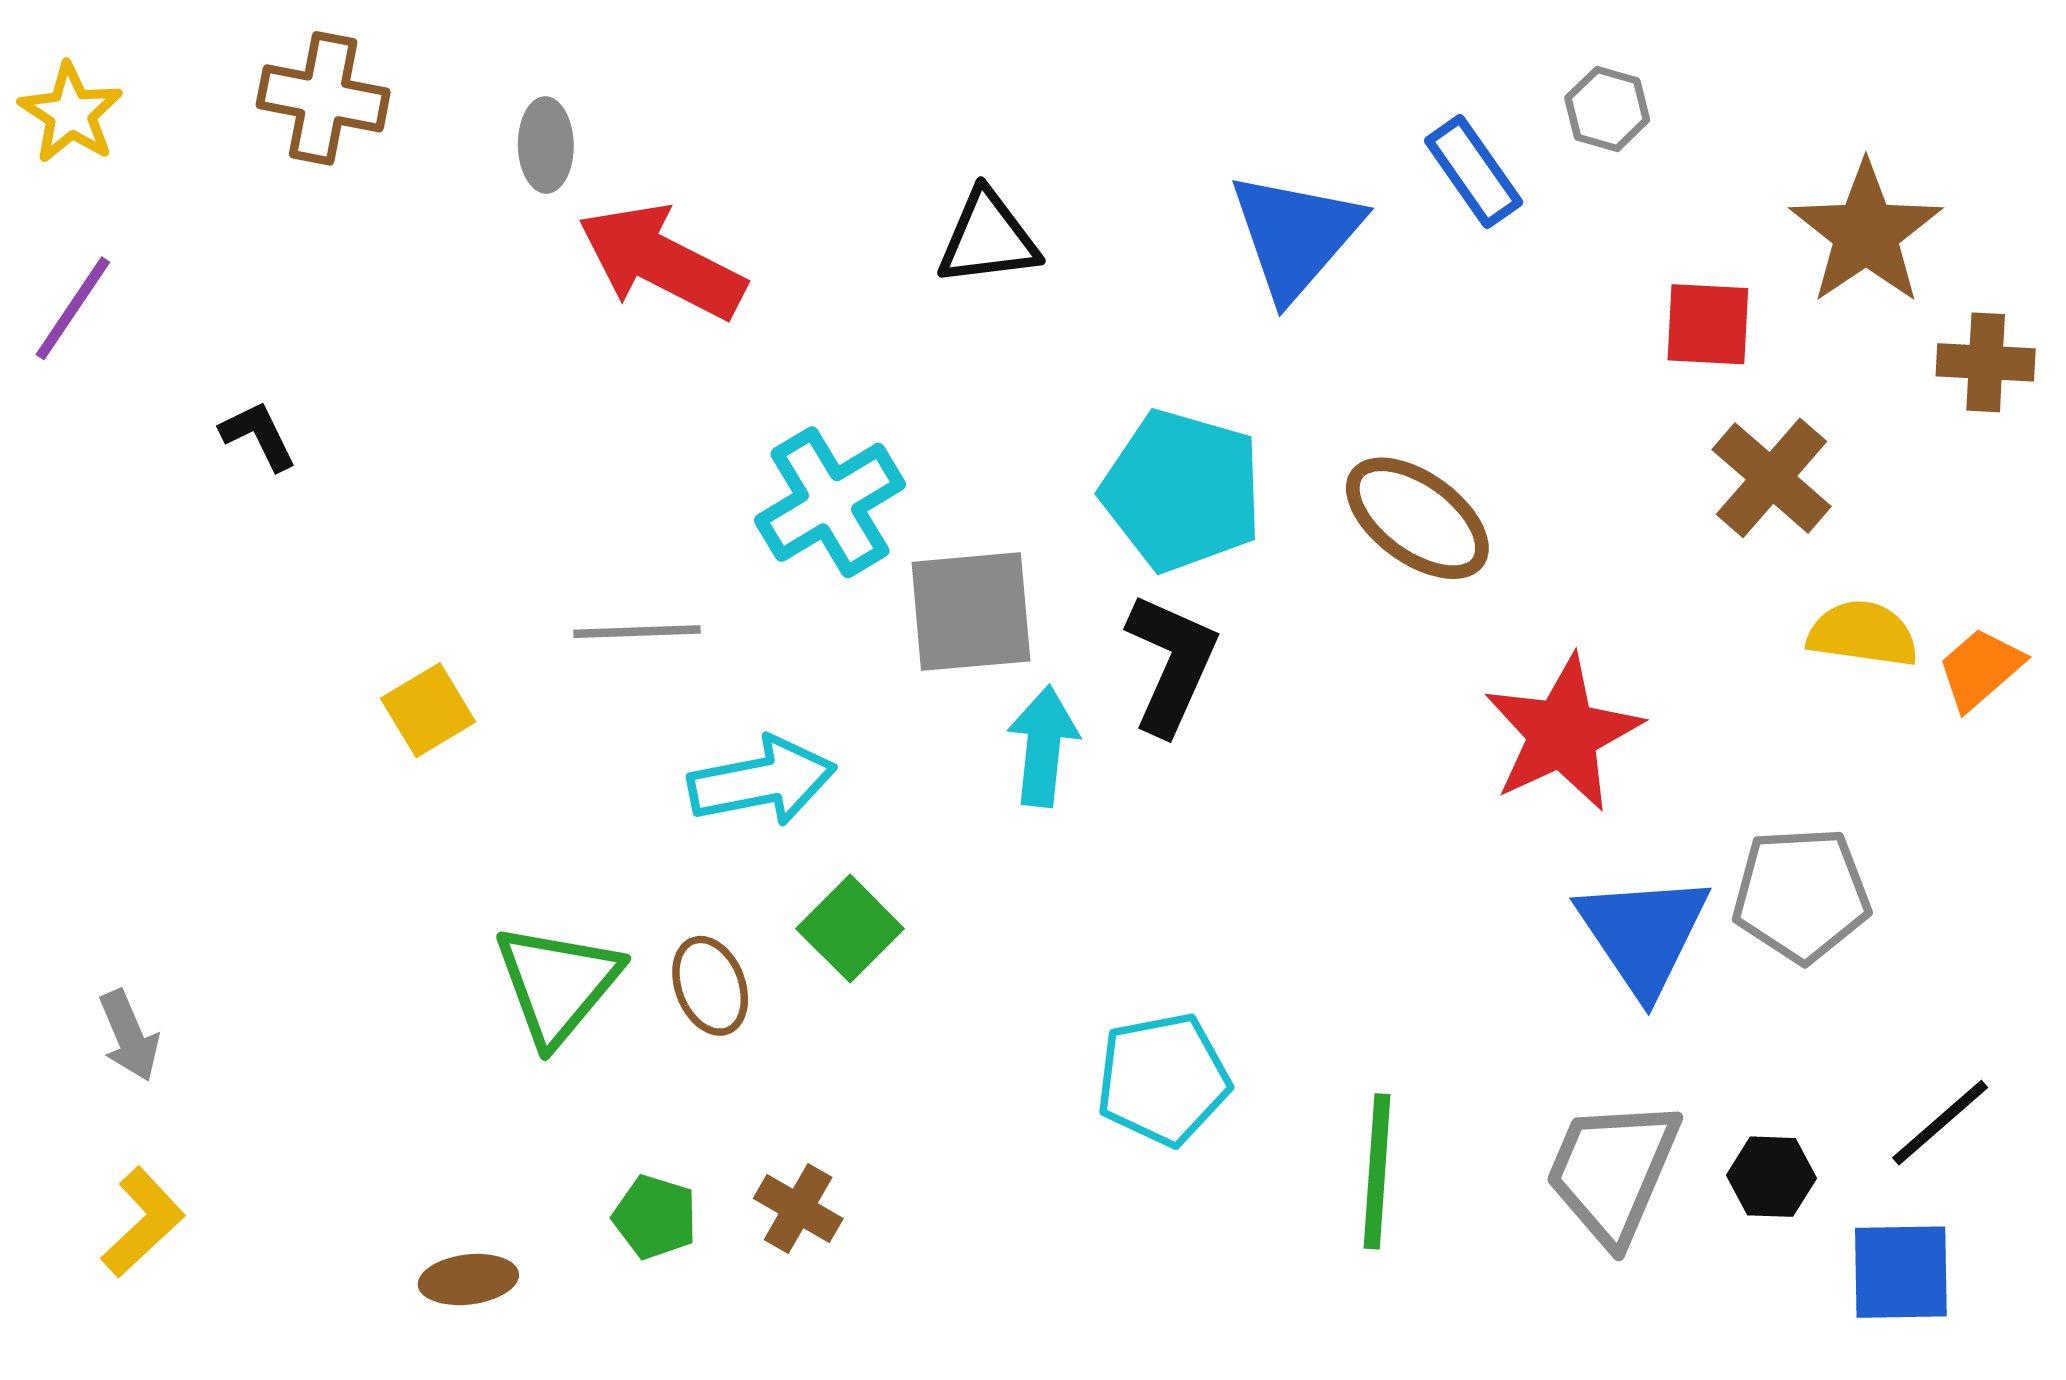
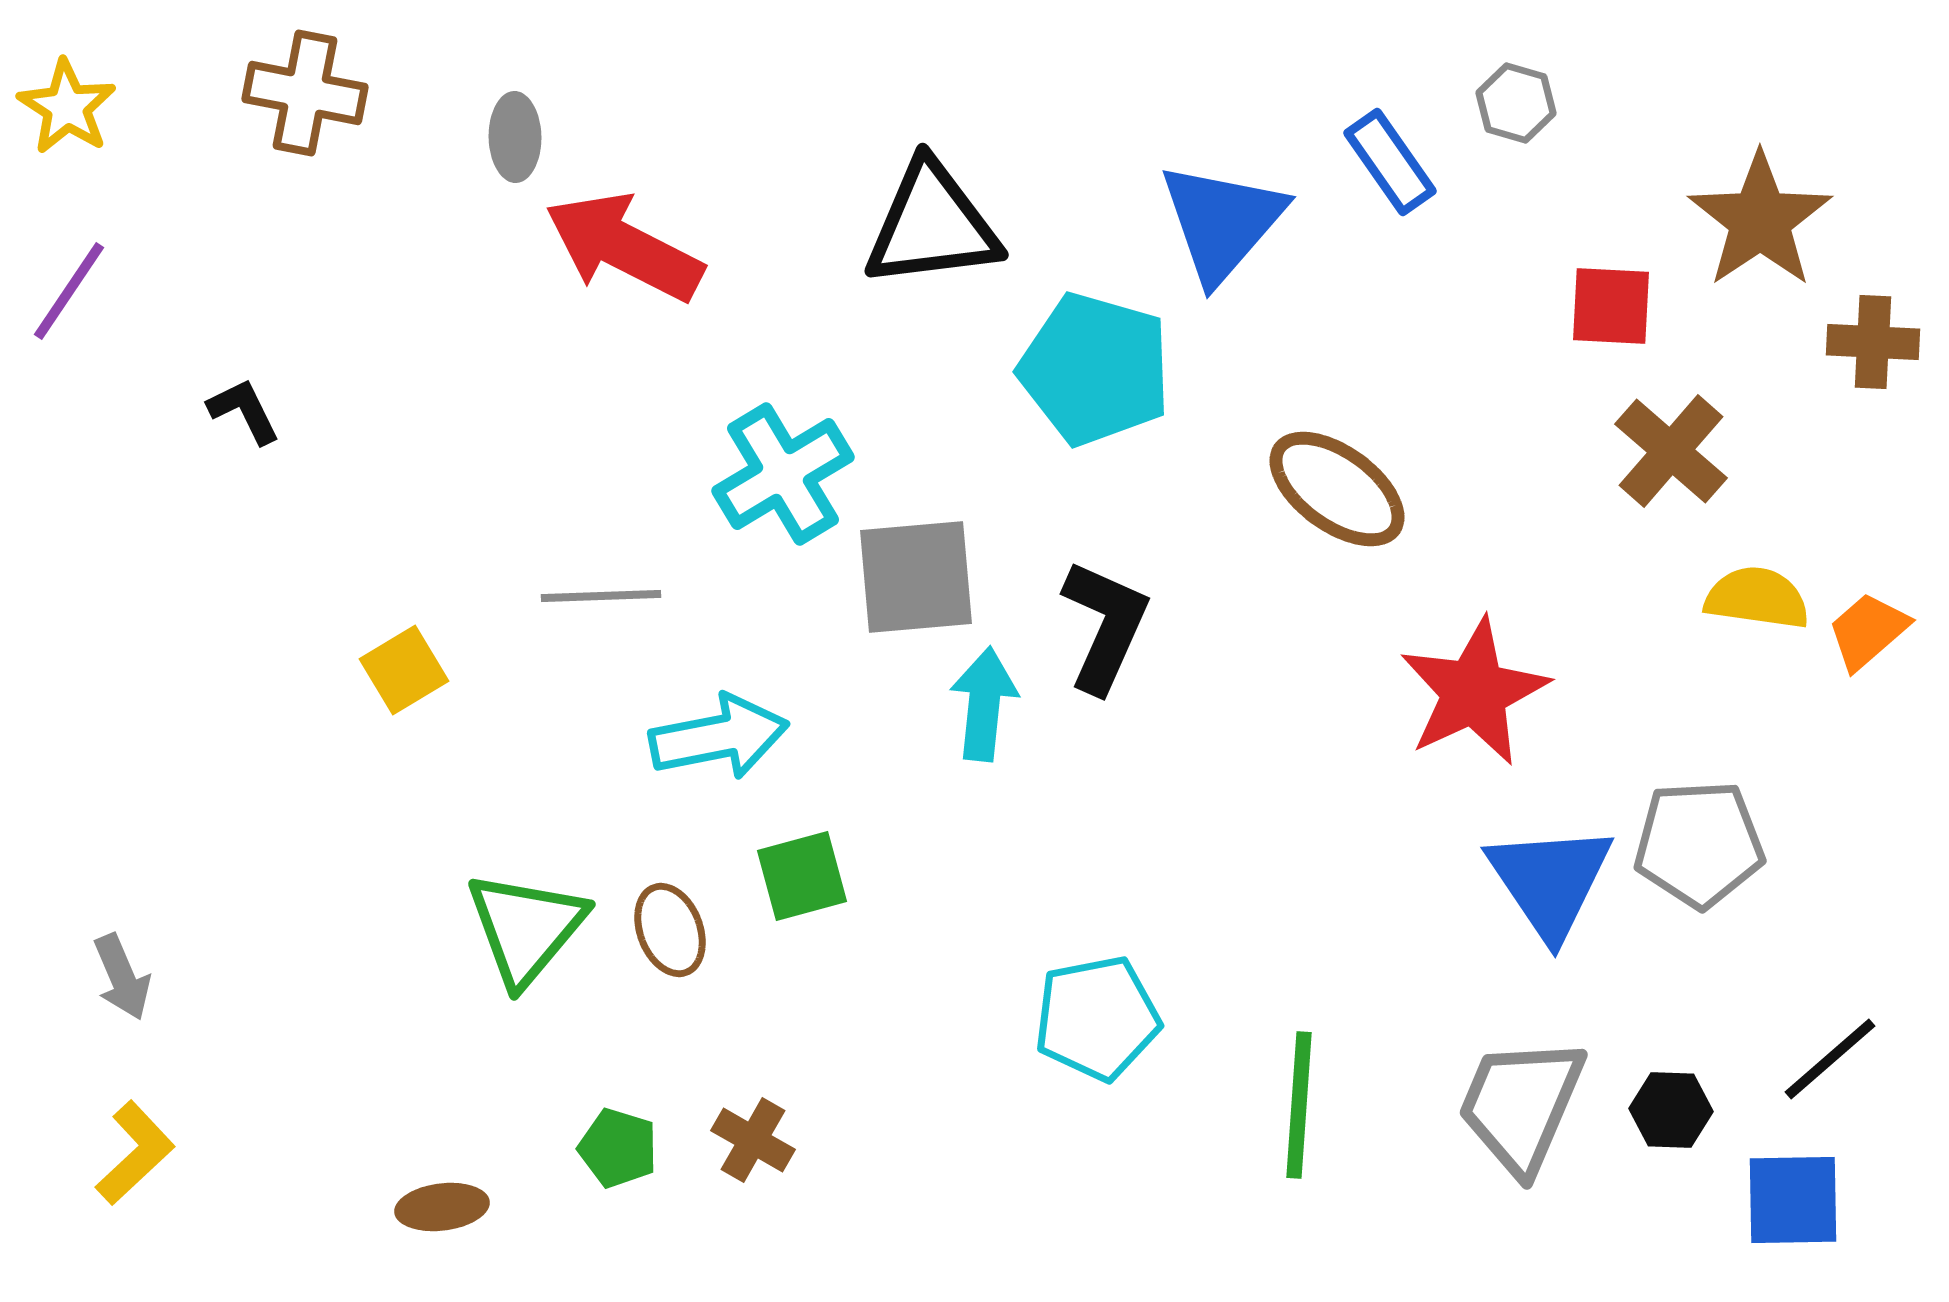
black triangle: (988, 238) -> (932, 225), size x1.4
cyan pentagon: (1182, 491) -> (1095, 369), moved
green square: (850, 929) -> (802, 876), turned 30

